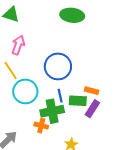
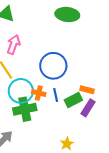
green rectangle: (78, 101) -> (73, 100), turned -30
green cross: (52, 111) -> (25, 109), moved
orange cross: (41, 126) -> (39, 93), moved

